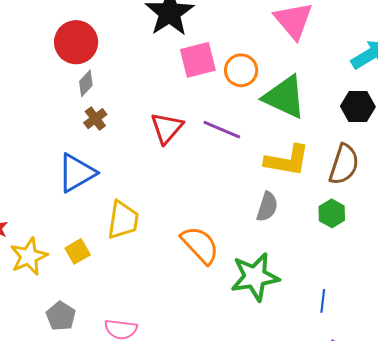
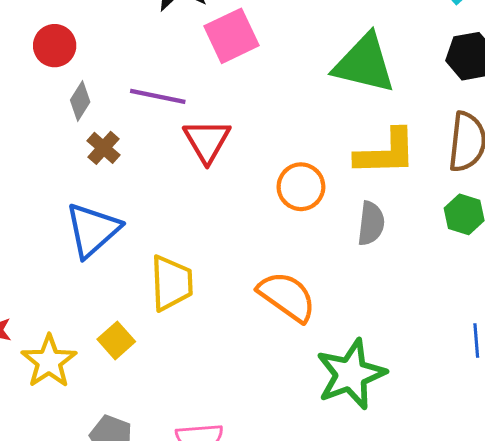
red circle: (76, 42) -> (55, 46), size x0.7
orange circle: (241, 70) -> (301, 187), moved
purple line: (222, 130) -> (158, 96), moved
green star: (255, 277) -> (351, 374), moved

